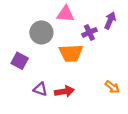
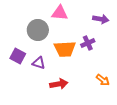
purple arrow: (110, 20) -> (101, 19), turned 77
purple cross: (89, 32) -> (88, 43), moved
purple triangle: (40, 89) -> (39, 63), moved

